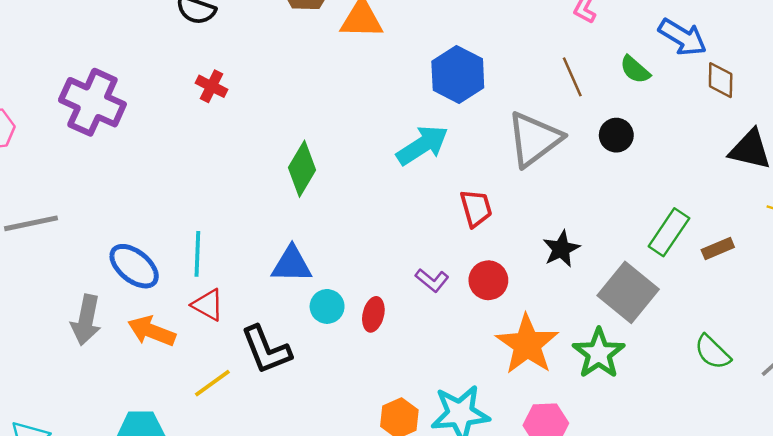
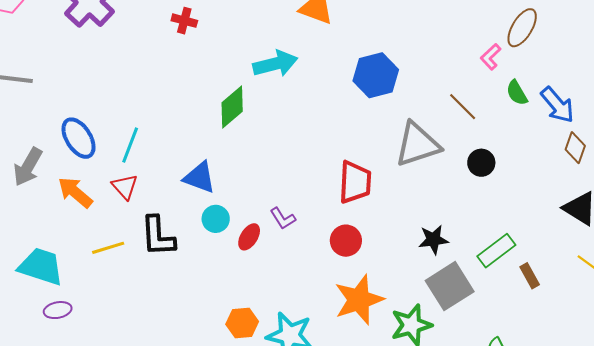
green semicircle: (635, 70) -> (517, 93), moved
brown line: (572, 77) -> (463, 107), turned -40
red cross: (212, 86) -> (184, 21), turned -30
cyan arrow: (422, 145) -> (275, 64), moved
red trapezoid: (476, 208) -> (355, 182), size x1.4
brown rectangle: (718, 248) -> (530, 276), turned 65
black star: (561, 249) -> (433, 240), moved
purple L-shape: (432, 280) -> (283, 218), moved

